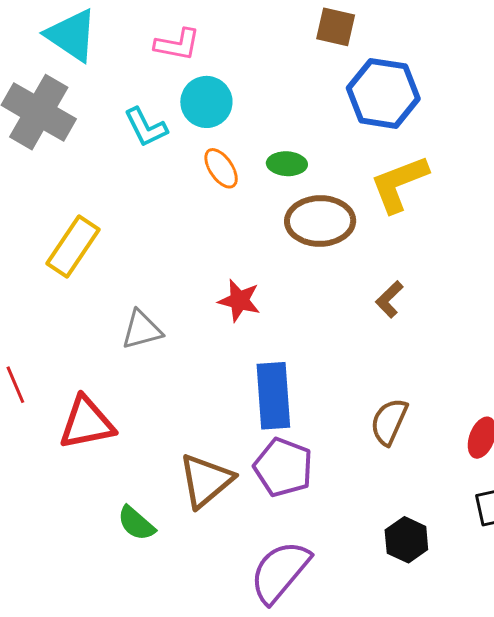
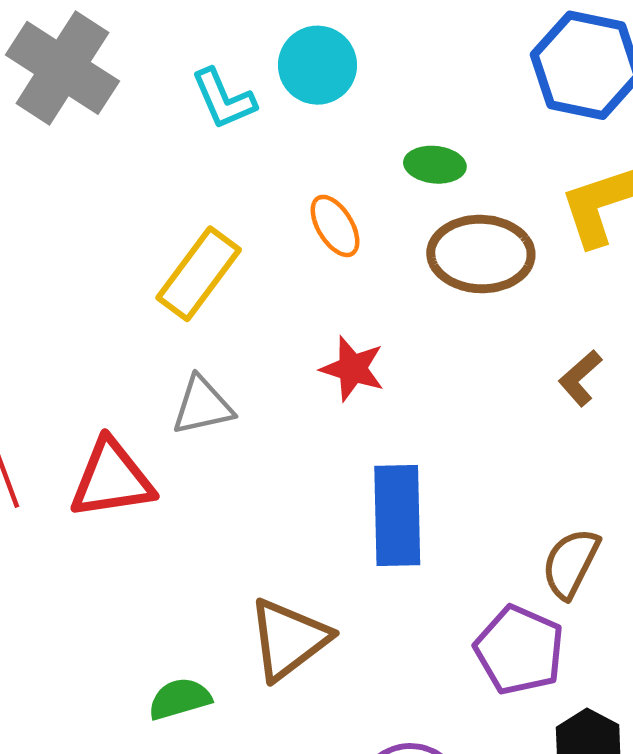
orange ellipse: (221, 168) -> (335, 226), moved
yellow rectangle: (73, 246) -> (199, 274), moved
red triangle: (87, 423) -> (112, 479), moved
purple pentagon: (283, 467) -> (519, 650), moved
green semicircle: (136, 523) -> (180, 699), turned 120

